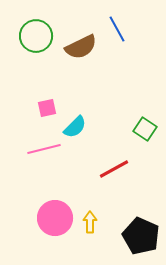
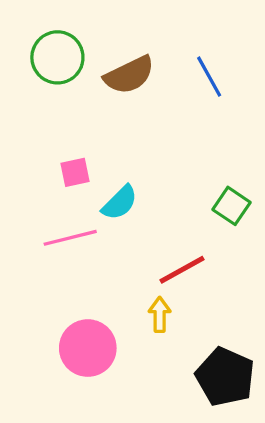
blue line: (117, 29) -> (209, 77), moved
yellow arrow: (90, 222) -> (160, 314), moved

